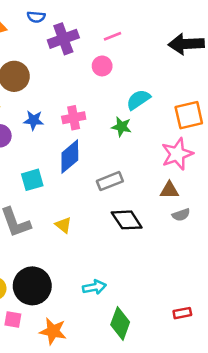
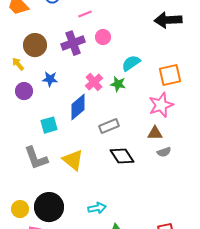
pink line: (112, 36) -> (85, 14), moved
purple cross: (63, 39) -> (73, 43), moved
pink cross: (74, 118) -> (94, 82), moved, turned -30
yellow triangle: (63, 225) -> (73, 160), size x1.6

